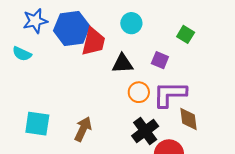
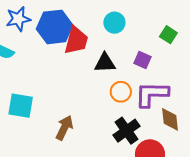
cyan square: (37, 124) -> (21, 106), moved

